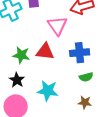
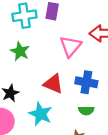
red triangle: (45, 52) -> (53, 84), moved
green star: (21, 55) -> (20, 51), moved

